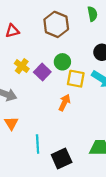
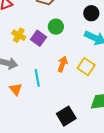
yellow square: (76, 79) -> (86, 67), moved, turned 30
cyan line: (38, 144) -> (37, 78), moved

